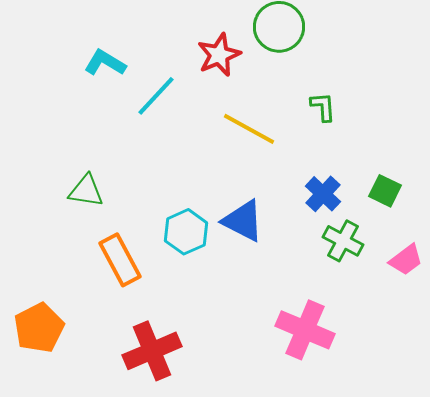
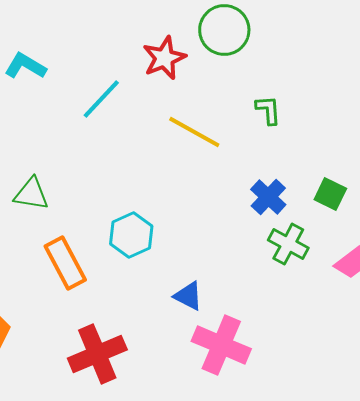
cyan L-shape: (105, 63) -> (25, 66), moved
blue triangle: (243, 221) -> (188, 296), moved, size x0.7
pink cross: (305, 330) -> (221, 345), moved

